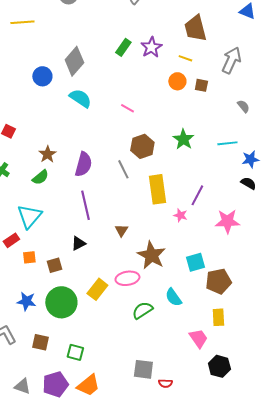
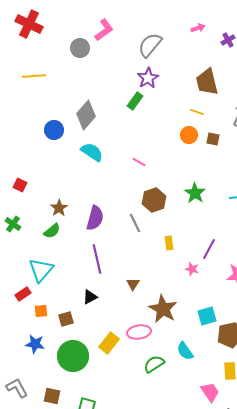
purple star: (151, 47) -> (148, 78), moved
yellow rectangle: (157, 189) -> (169, 243), size x0.5
blue star: (26, 301) -> (35, 344), moved

